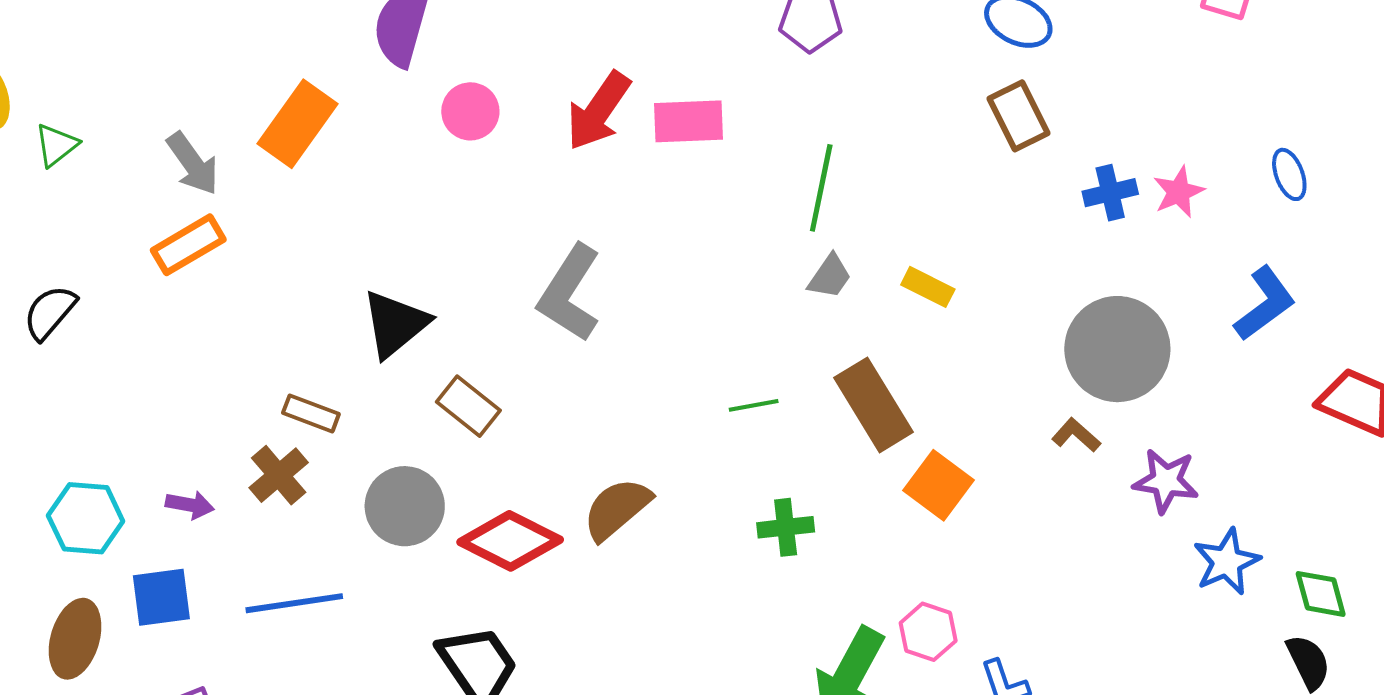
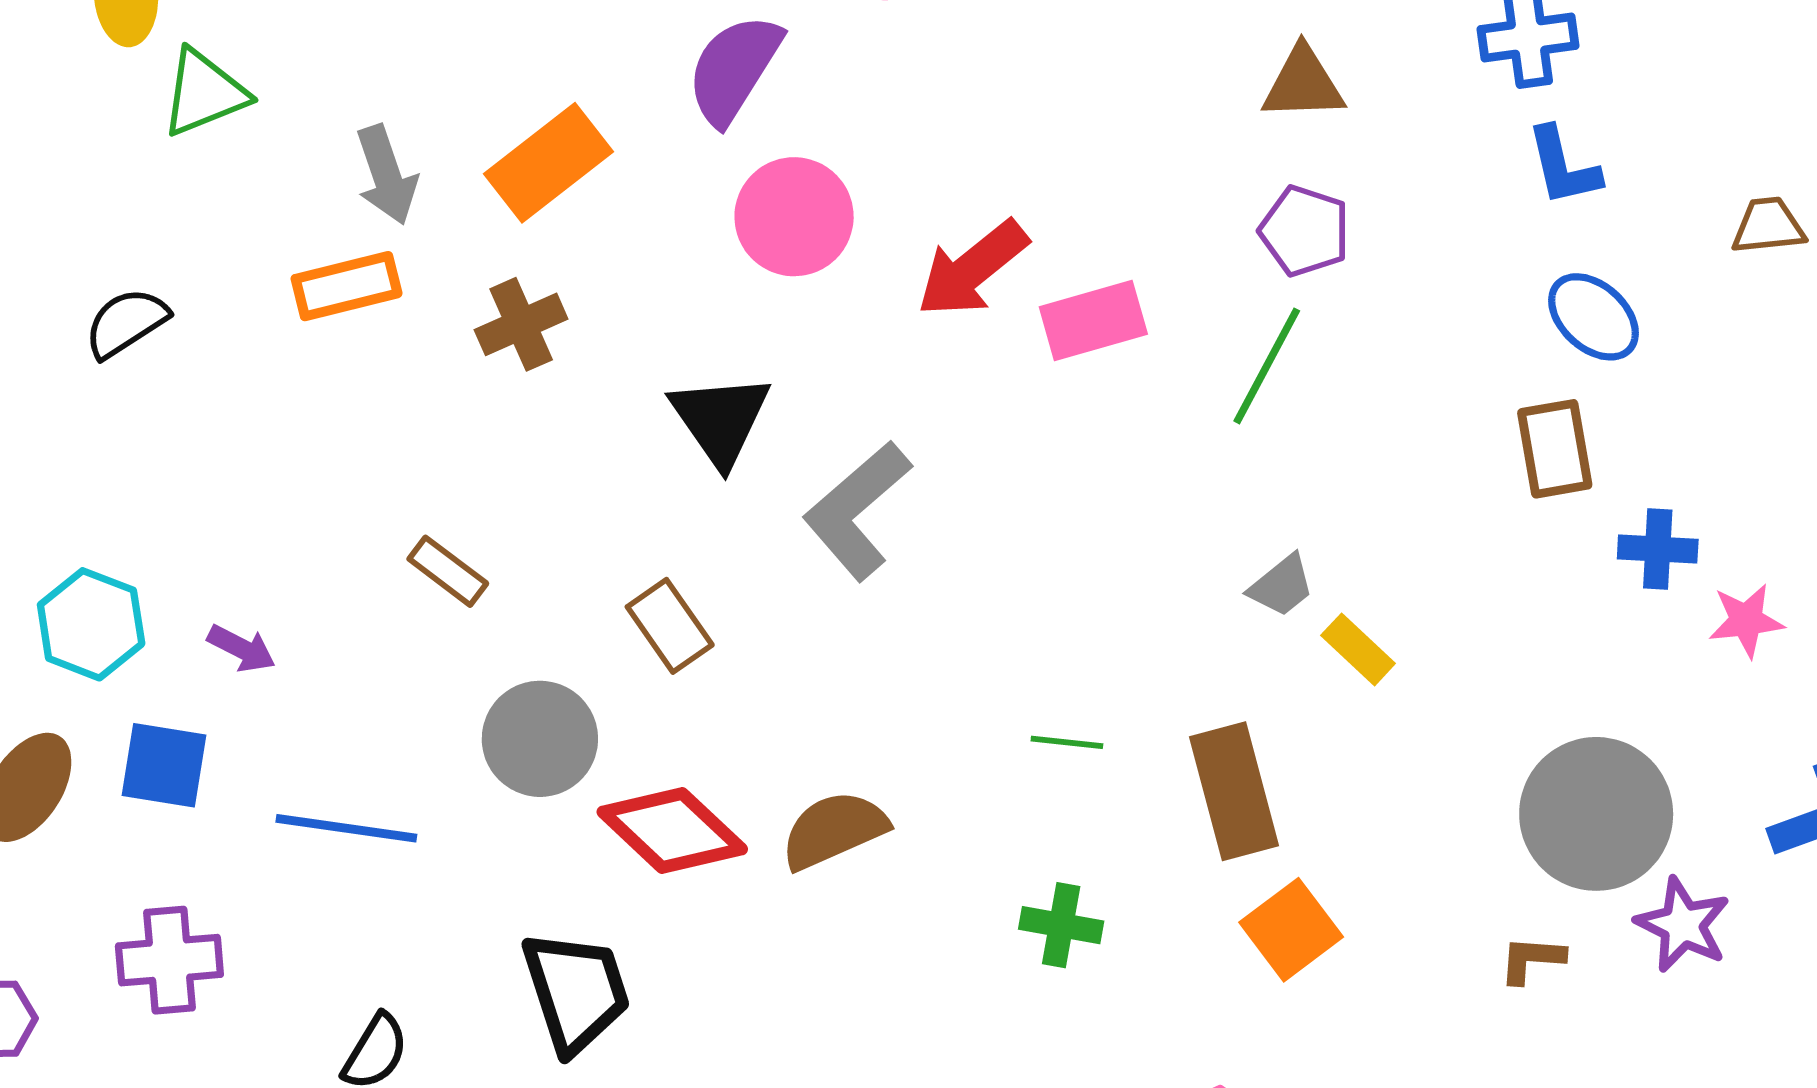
pink circle: (470, 111) -> (794, 217), size x1.4
pink rectangle: (688, 121) -> (1093, 321), turned -30
green triangle: (56, 145) -> (204, 93), size x1.4
green line: (821, 188) -> (1267, 366), moved
blue cross: (1110, 193) -> (1658, 549), moved
gray trapezoid: (830, 277) -> (1282, 586), moved
black triangle: (395, 324) -> (720, 419), moved, turned -42
brown L-shape: (1076, 435) -> (1532, 959), moved, turned -54
brown cross: (279, 475) -> (521, 324), moved
purple star: (1166, 481) -> (1683, 925), moved

